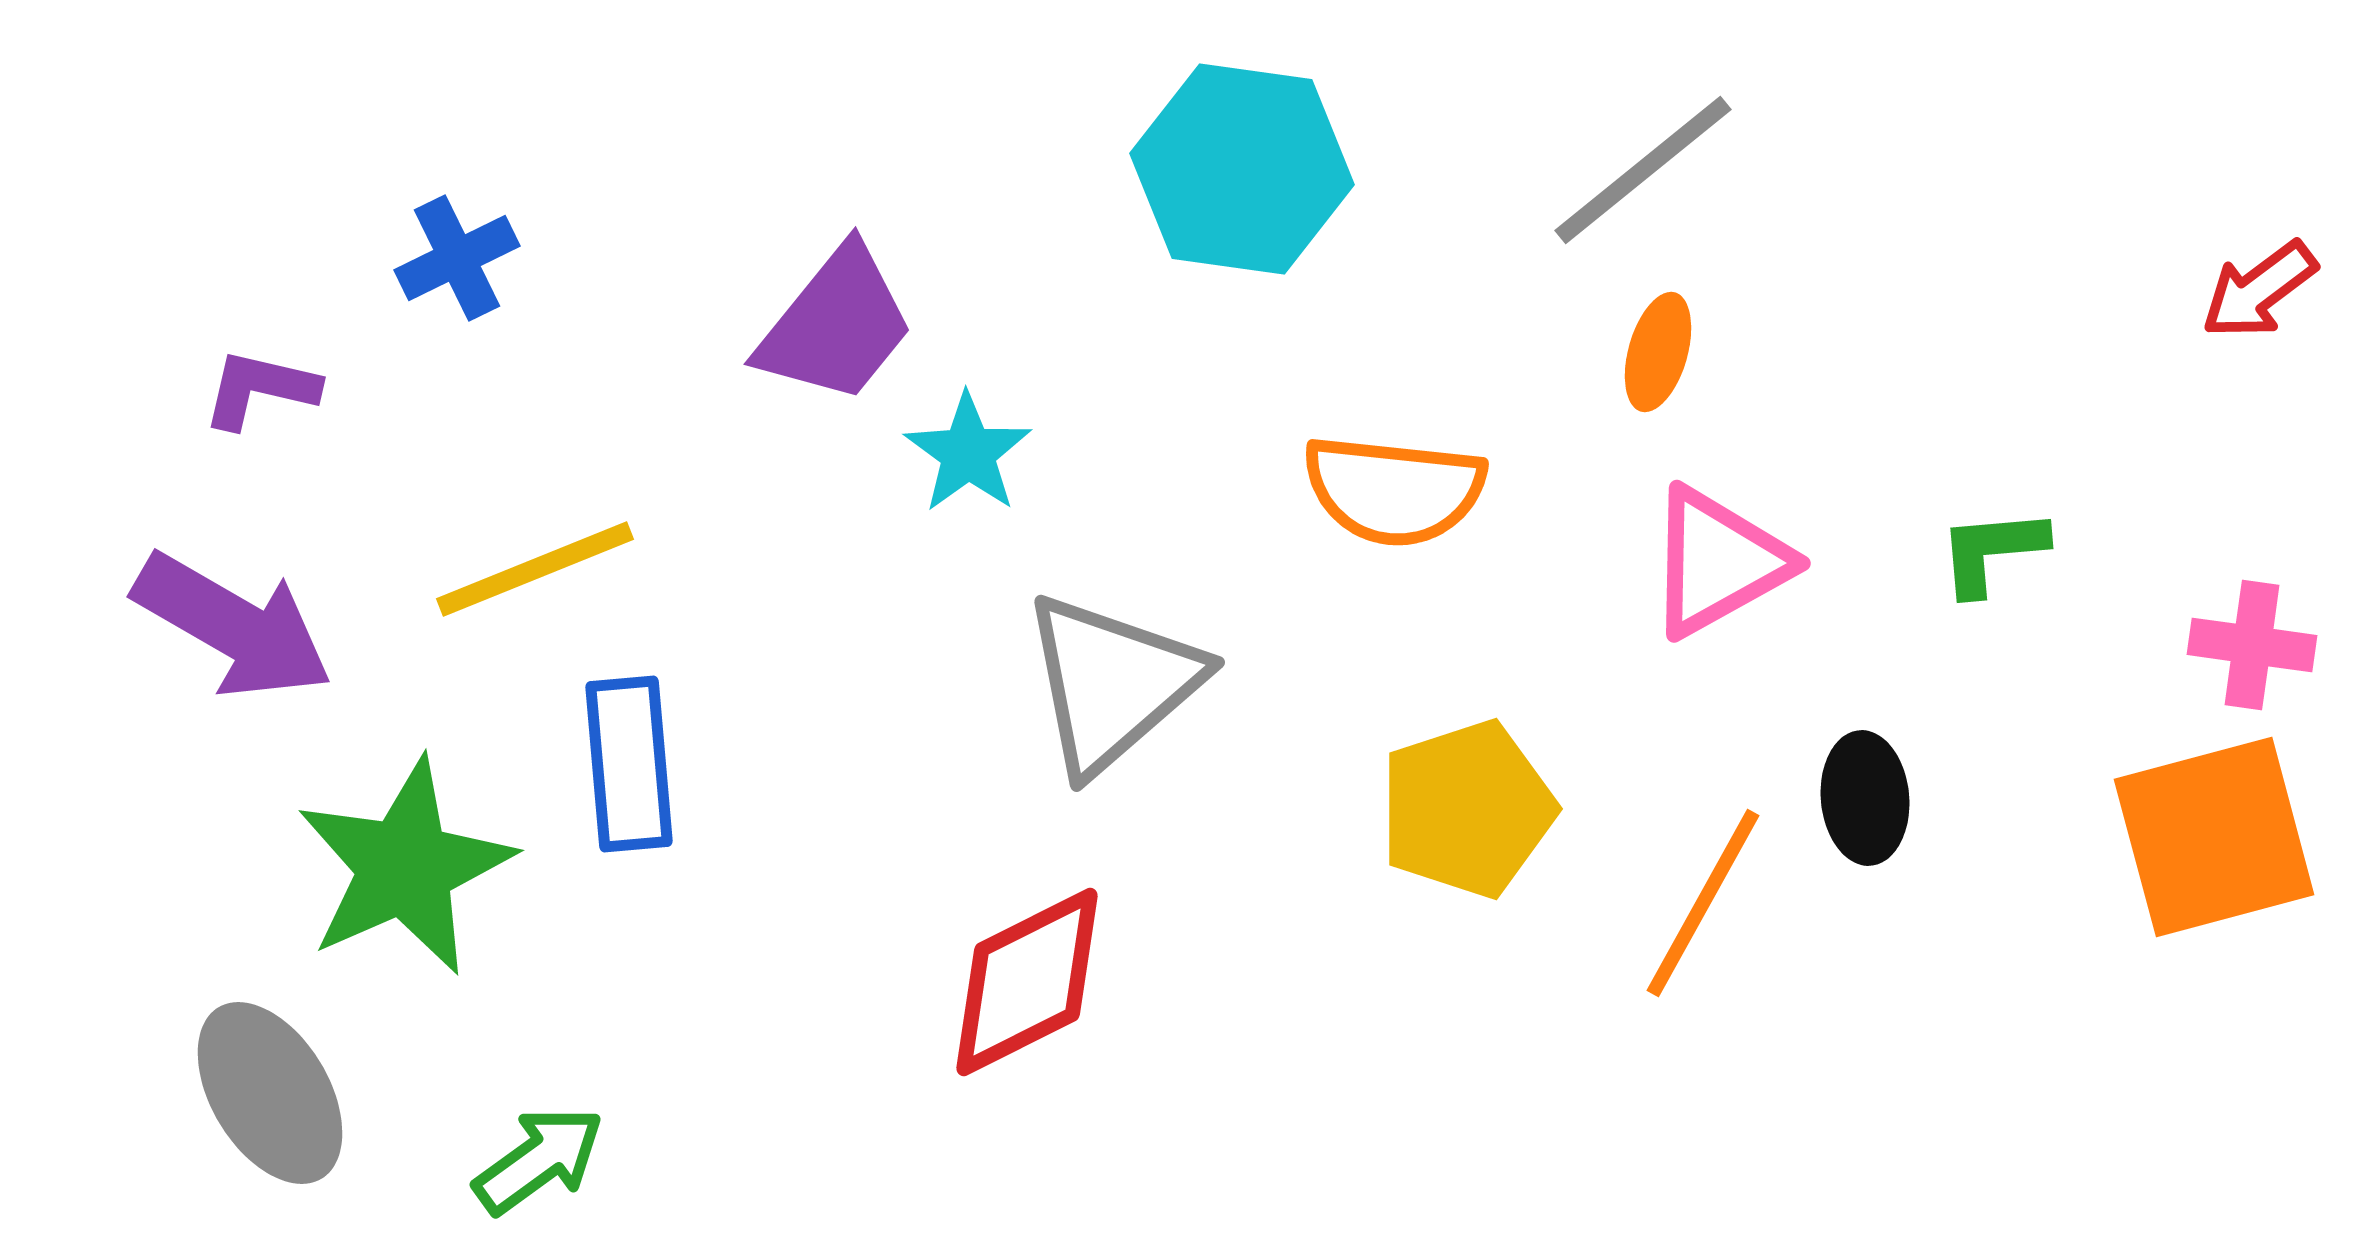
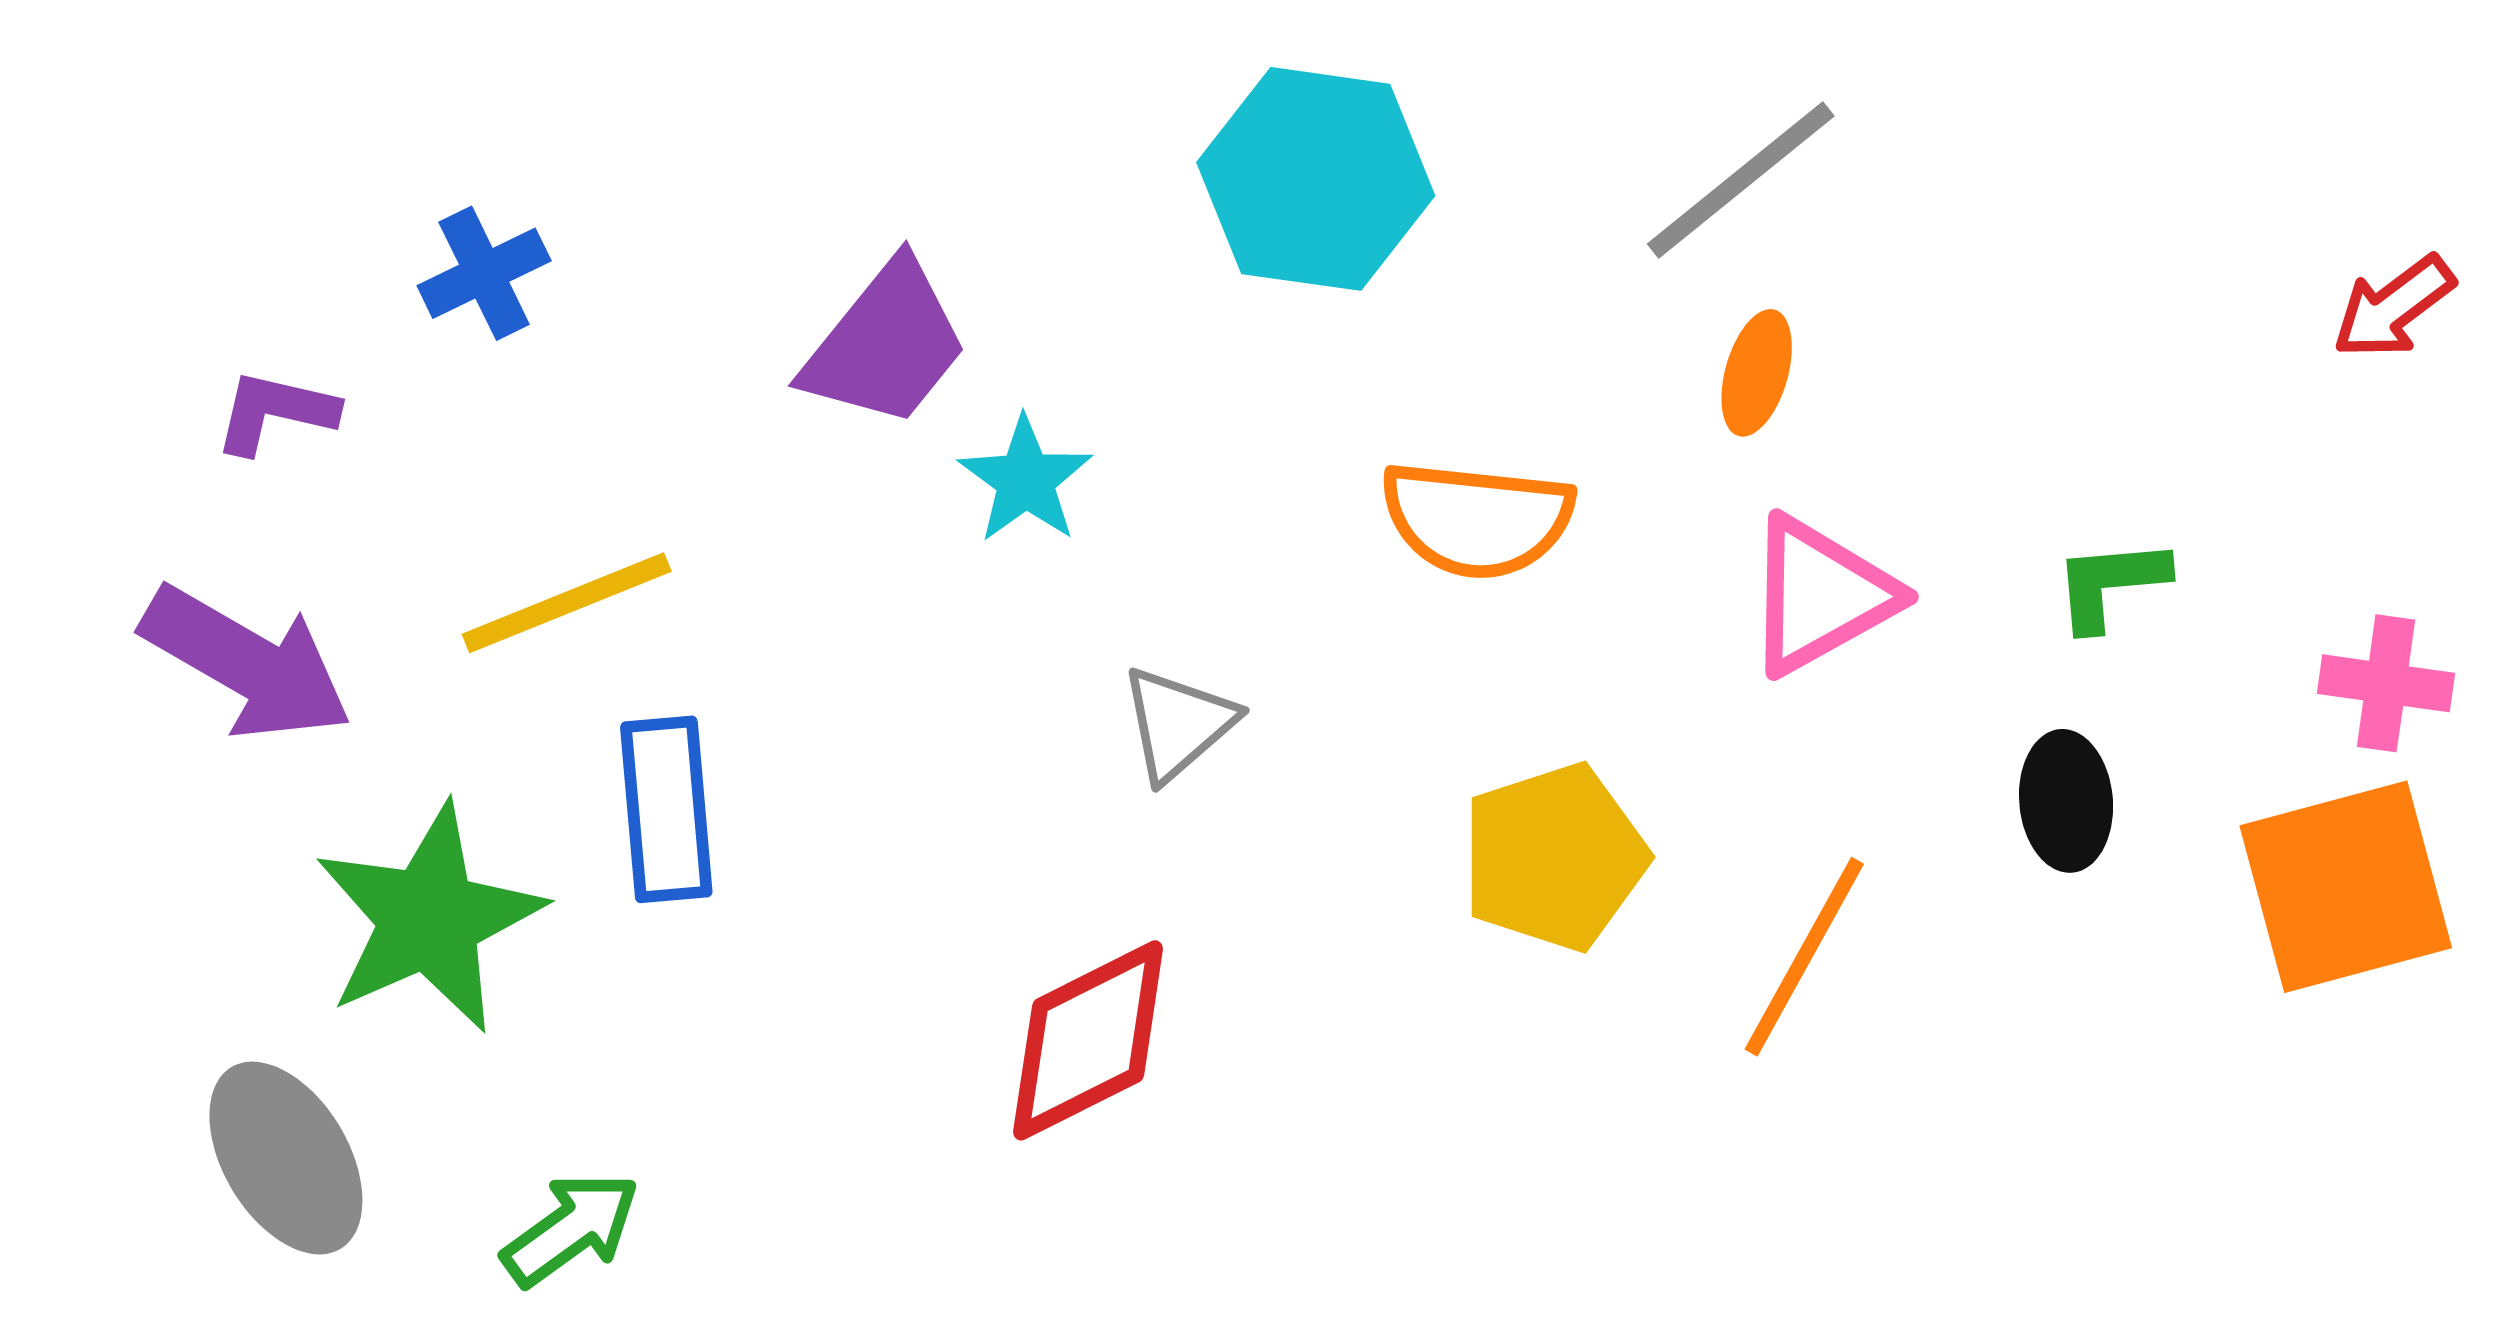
gray triangle: (1112, 683) -> (1178, 724), size x0.6
black ellipse: (1865, 798) -> (2066, 801), moved

